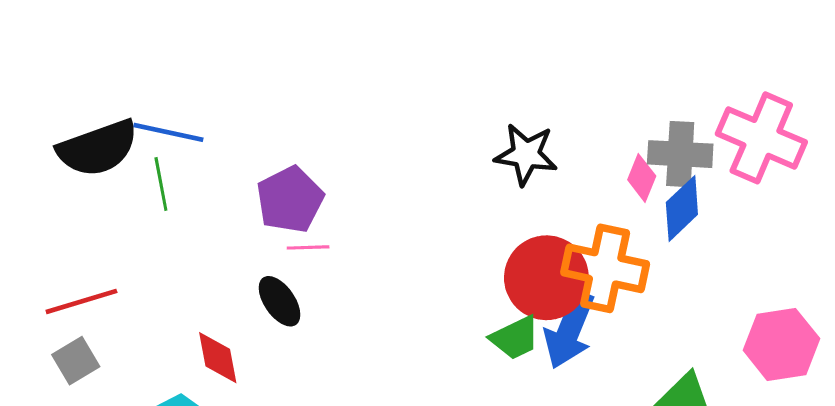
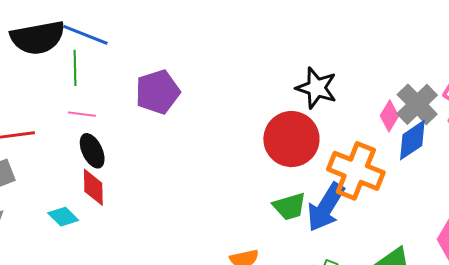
gray cross: (680, 154) -> (417, 104), turned 33
pink line: (308, 247) -> (82, 114), moved
red circle: (546, 278) -> (291, 139), moved
black ellipse: (280, 301) -> (92, 151), moved

